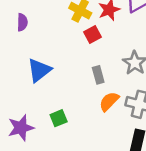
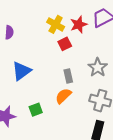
orange semicircle: (109, 101) -> (63, 96), moved

